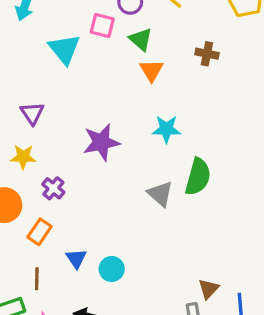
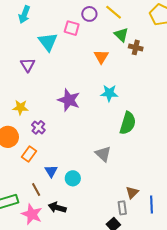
green triangle: (141, 39) -> (121, 35), moved
purple triangle: (32, 113) -> (28, 65), moved
purple star: (101, 142) -> (69, 100), turned 30
gray triangle: (160, 194) -> (103, 154), moved
brown line: (37, 279) -> (36, 189), moved, turned -32

